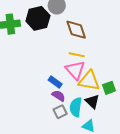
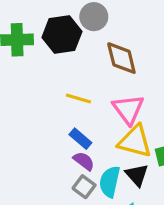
yellow line: (77, 55) -> (78, 99), moved
pink triangle: (75, 70) -> (128, 109), moved
gray square: (60, 112) -> (84, 187), turned -32

